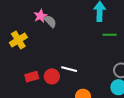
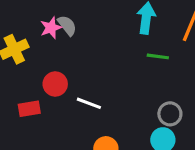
pink star: (40, 16) -> (51, 28), moved
red circle: (52, 76) -> (55, 84), moved

